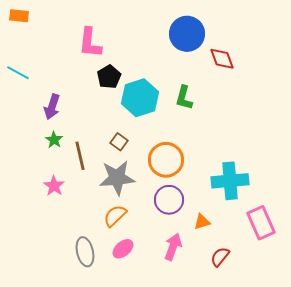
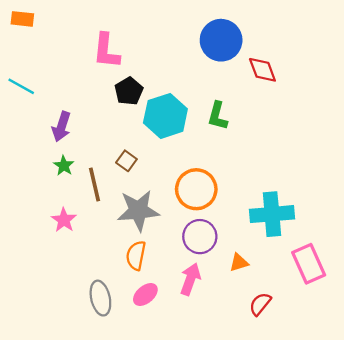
brown square: (119, 142) -> (126, 161), moved
orange semicircle: (115, 216) -> (136, 255), turned -35
pink arrow: (173, 247) -> (190, 279), moved

